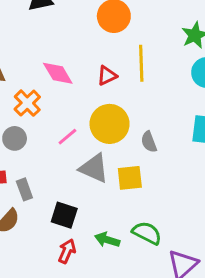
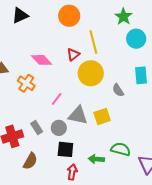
yellow circle: (110, 124) -> (91, 73), moved
gray circle: (15, 138) -> (59, 128), moved
gray semicircle: (149, 142) -> (118, 90), moved
gray rectangle: (24, 189) -> (37, 128), moved

